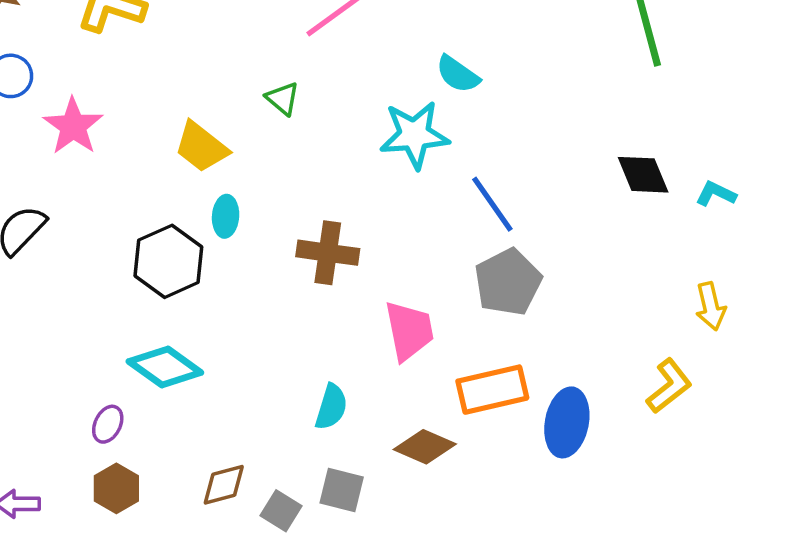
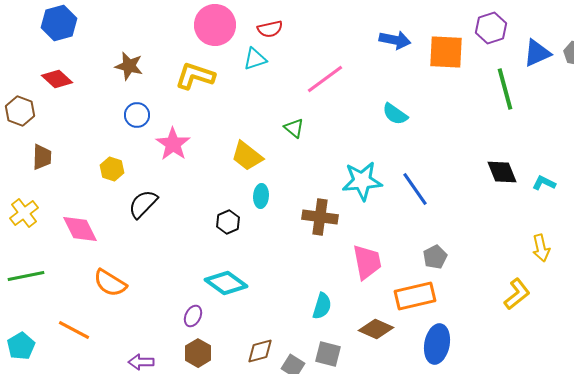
cyan star: (414, 135) -> (362, 181), moved
black hexagon: (168, 261) -> (228, 222), size x0.6
gray pentagon: (508, 282) -> (435, 257), moved, size x0.6
blue ellipse: (567, 422) -> (437, 344), moved

